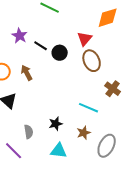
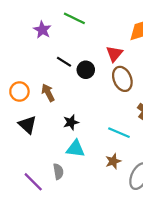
purple star: (20, 36) -> (42, 30), moved
black star: (56, 124) -> (71, 122), moved
gray semicircle: (29, 132) -> (58, 172), moved
cyan triangle: (59, 151) -> (75, 149), moved

